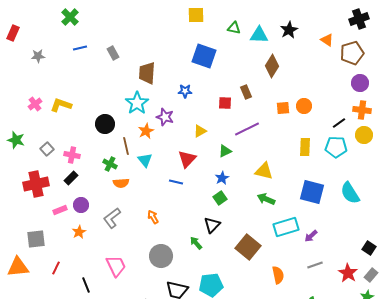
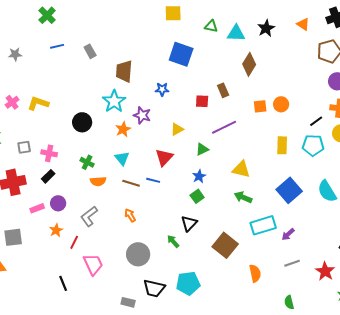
orange triangle: (327, 40) -> (303, 24), moved
brown line: (126, 146) -> (131, 183), moved, turned -60
gray square: (47, 149) -> (24, 147), turned 32
blue square: (312, 192) -> (289, 190), turned 35
red line: (56, 268) -> (74, 242), moved

